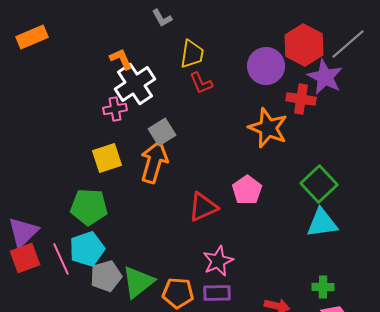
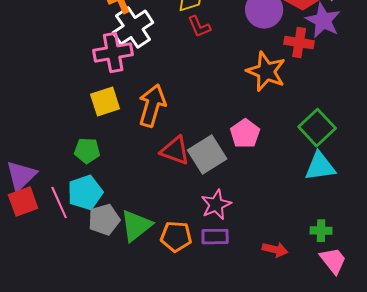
pink cross: (115, 109) -> (113, 53), size x1.6
gray square: (162, 132) -> (207, 155), moved, size x1.4
green pentagon: (89, 207) -> (87, 151), size x0.7
red triangle: (203, 207) -> (175, 151), moved, turned 44

